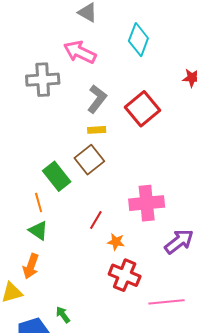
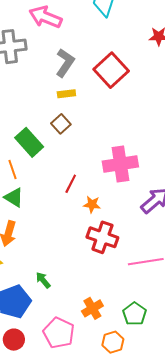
brown square: (89, 160) -> (61, 124), size x0.7

